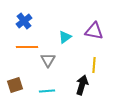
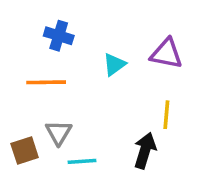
blue cross: (24, 21) -> (59, 36), moved, turned -35
gray triangle: (48, 60) -> (59, 133), moved

